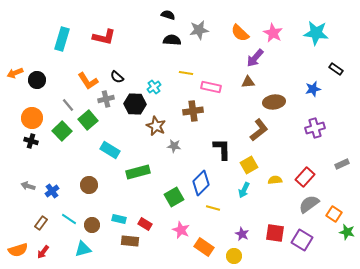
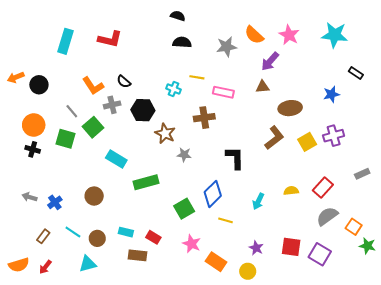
gray star: (199, 30) -> (227, 47), moved
cyan cross: (154, 87) -> (174, 89), moved, turned -32
green square: (62, 131) -> (65, 139), turned -30
yellow square: (249, 165) -> (307, 142), moved

